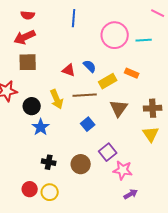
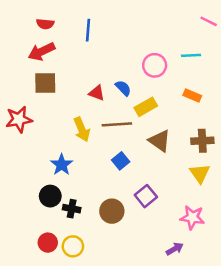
blue line: (74, 18) -> (88, 30), moved
pink circle: (115, 35) -> (155, 65), moved, size x0.7
orange rectangle: (132, 73) -> (192, 96), moved
black circle: (32, 106) -> (50, 196), moved
brown triangle: (119, 108) -> (160, 141), turned -30
pink star: (123, 170) -> (192, 217), moved

